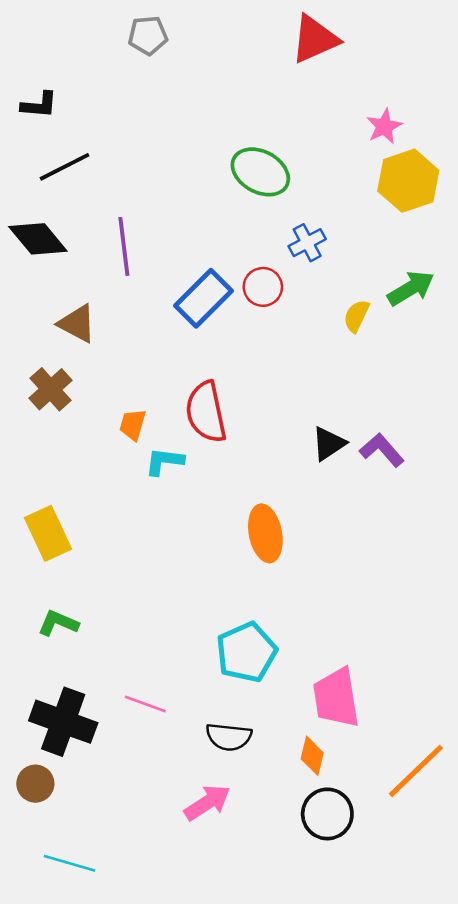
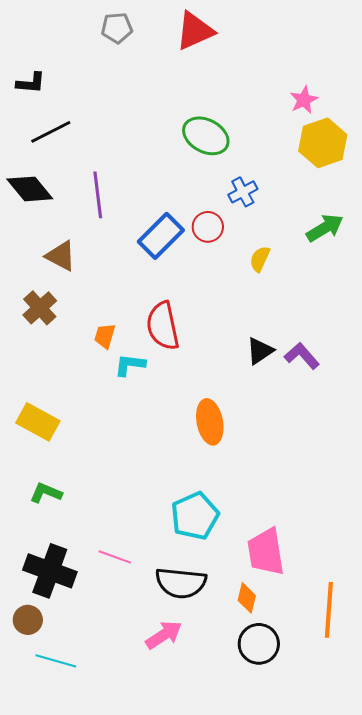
red triangle: (315, 39) -> (195, 31), moved
yellow semicircle: (356, 316) -> (260, 259), moved
yellow rectangle: (48, 533) -> (38, 422), turned -36
black semicircle: (229, 737) -> (181, 583), size x1.4
orange line: (416, 771) -> (329, 610), turned -42
cyan line: (70, 863) -> (56, 661), moved

